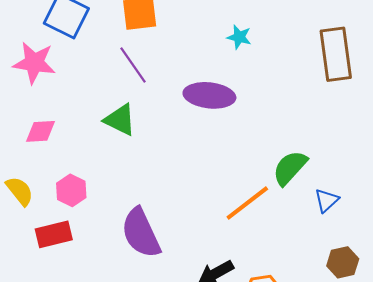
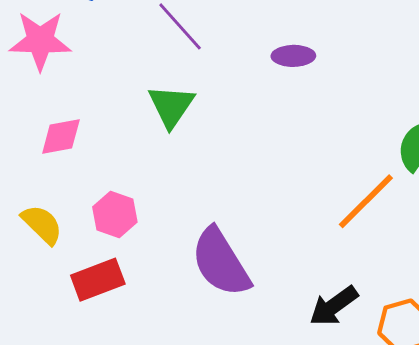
purple ellipse: (209, 95) -> (293, 56), size x0.6
green triangle: (120, 120) -> (171, 106), turned 45

